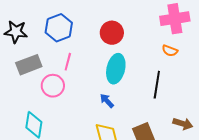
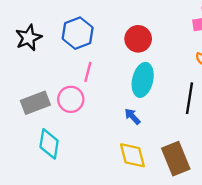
black star: (16, 32) -> (29, 38), turned -30
gray rectangle: (29, 65) -> (35, 103), moved

